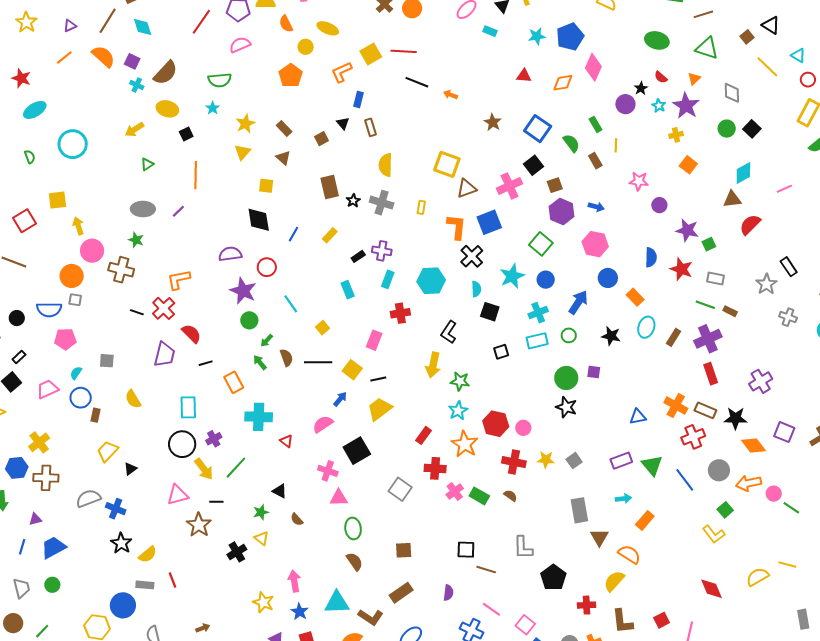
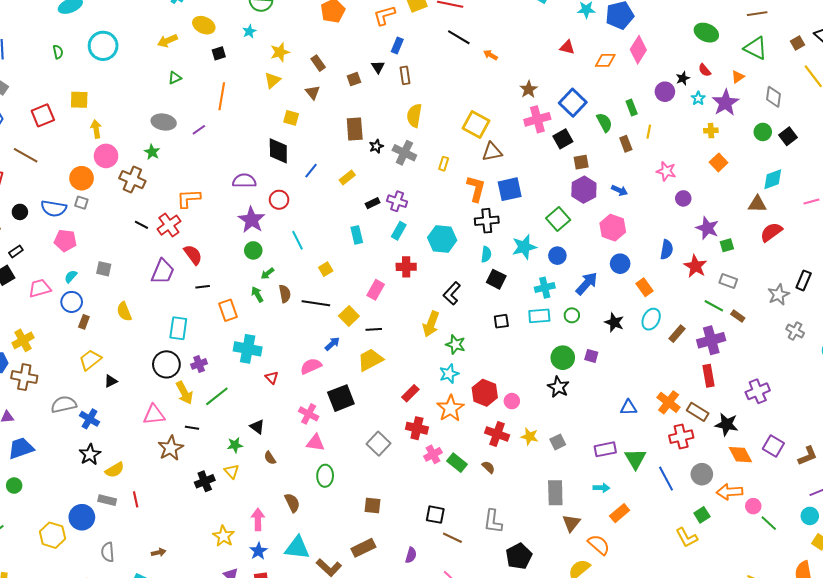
pink cross: (510, 186) -> (537, 119), moved
black cross: (472, 256) -> (487, 221), turned 30
black rectangle: (789, 267) -> (804, 280), turned 48
brown semicircle: (355, 562) -> (292, 503), moved

